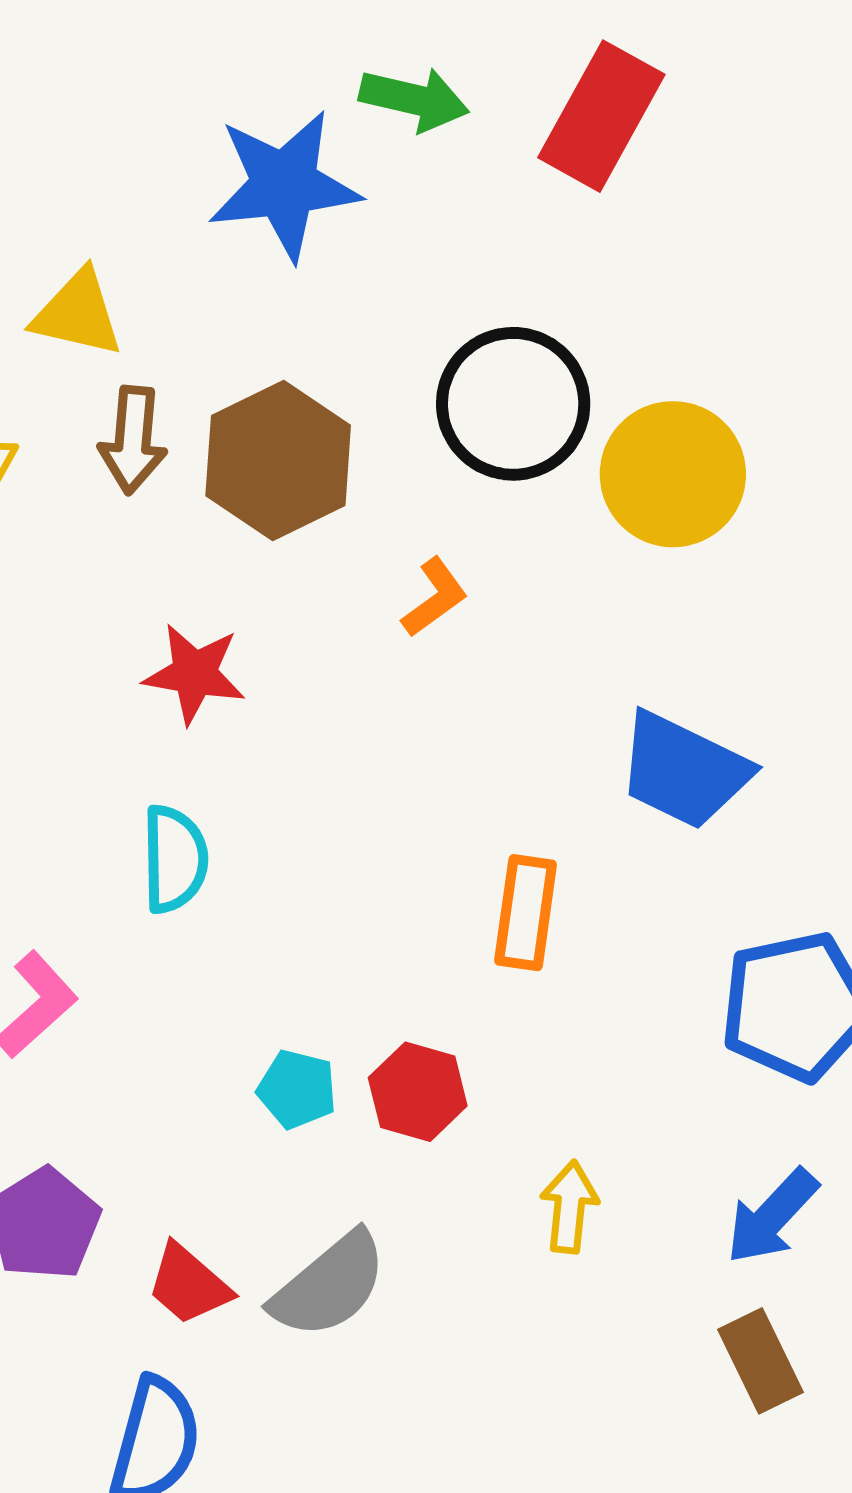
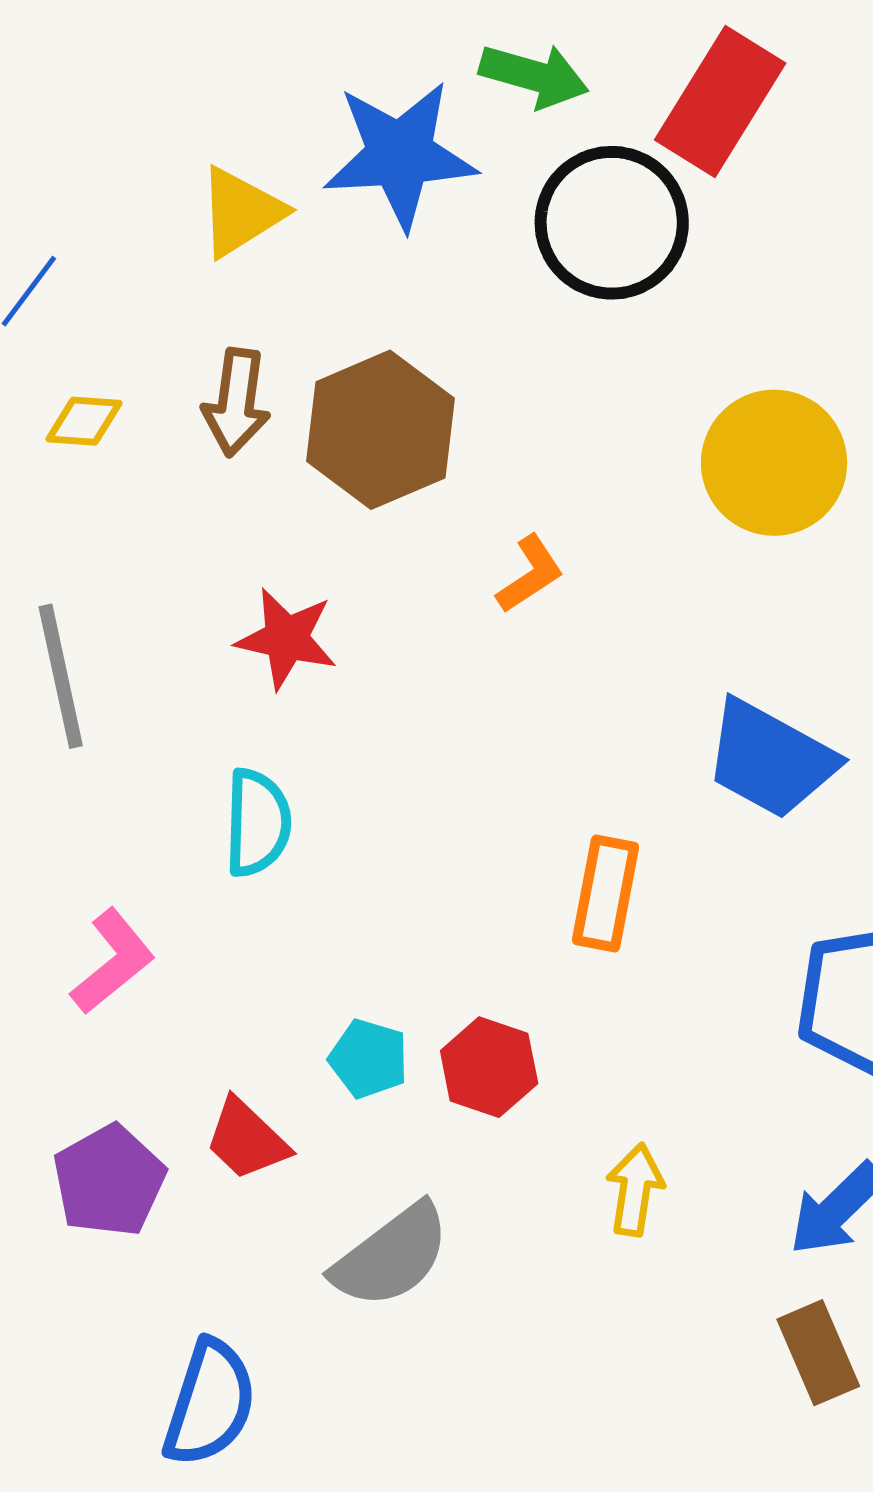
yellow triangle: (78, 313) -> (241, 212), moved, turned -48
black circle: (513, 404) -> (612, 223), moved
red trapezoid: (189, 1284) -> (247, 1139), moved

